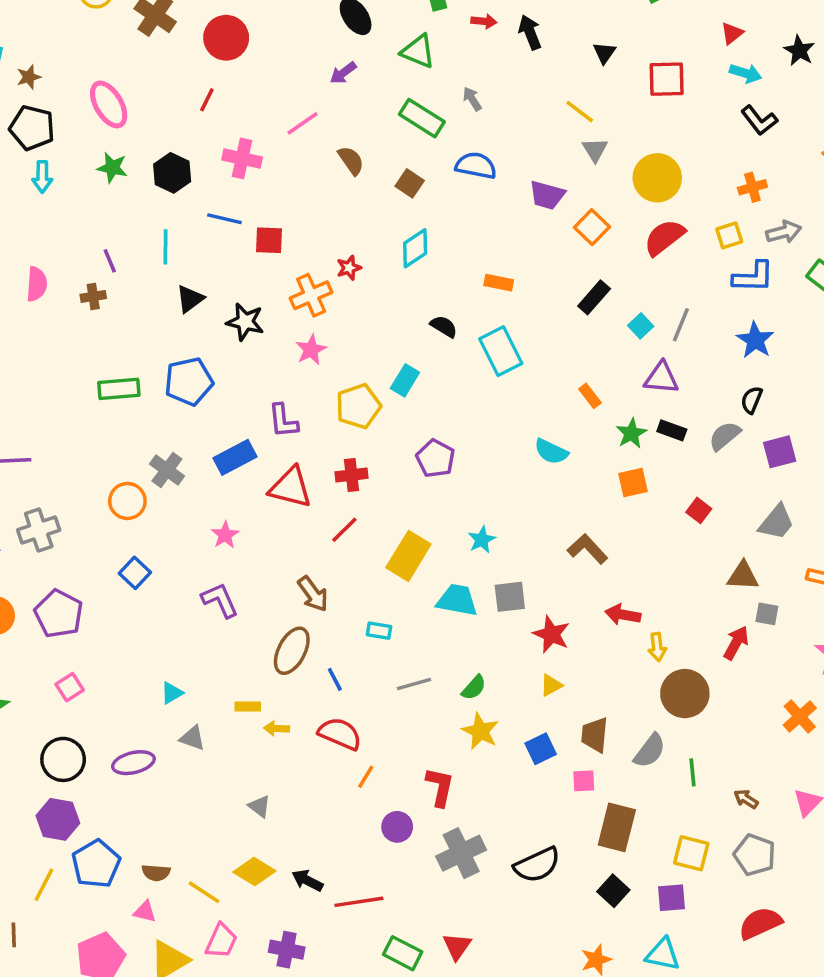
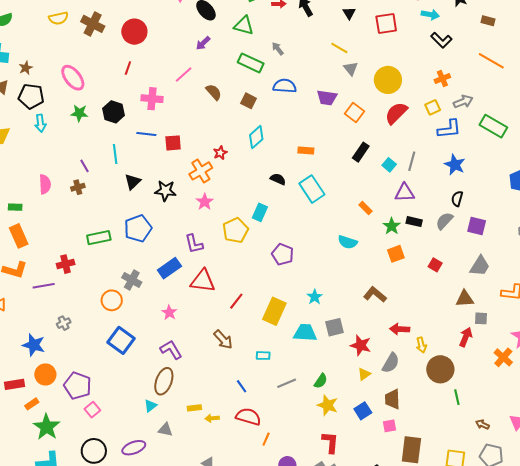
purple square: (780, 452) -> (477, 226), turned 36
red cross: (352, 475) -> (66, 264), moved
gray cross: (39, 530) -> (64, 323), size x0.6
blue square: (135, 573) -> (121, 340), size x1.5
purple pentagon: (59, 614) -> (77, 386), moved
brown ellipse: (292, 651) -> (164, 381), moved
orange cross: (800, 716) -> (503, 357), moved
gray semicircle: (650, 751) -> (391, 363), moved
green line: (692, 772) -> (457, 397), moved
red L-shape: (440, 787) -> (330, 442), moved

